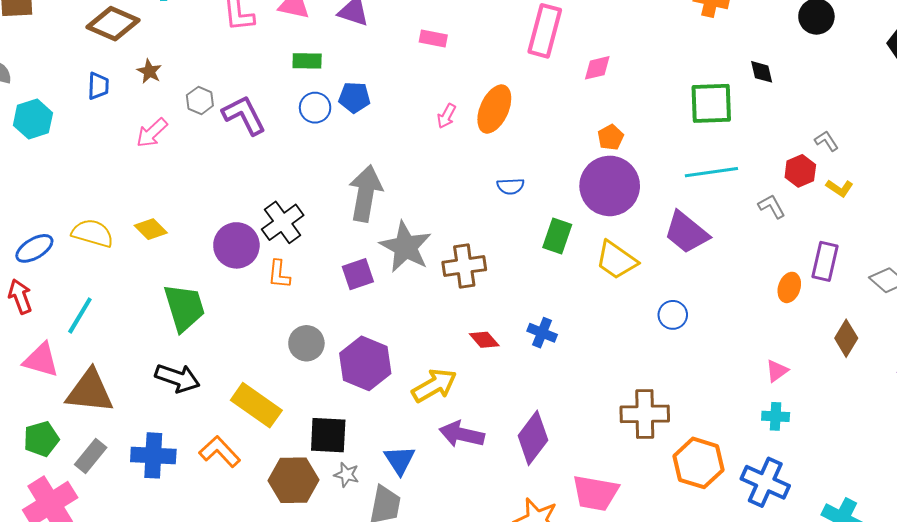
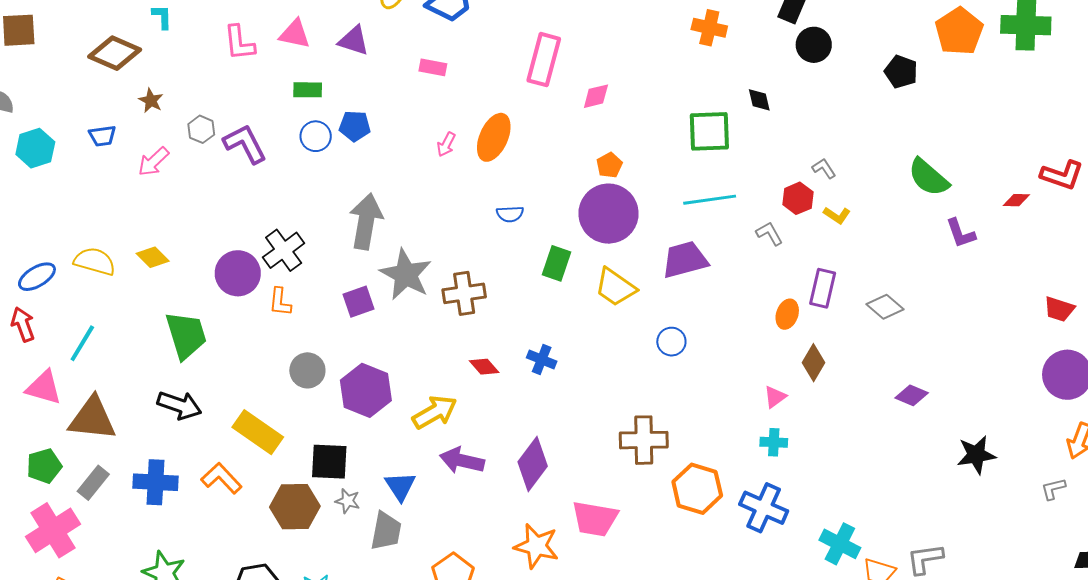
blue trapezoid: (98, 86) -> (102, 136), moved, turned 80
purple trapezoid: (686, 233) -> (685, 260), turned 126
brown diamond: (846, 338) -> (814, 363), moved

